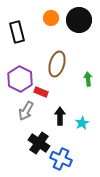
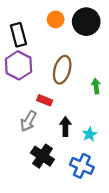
purple hexagon: (20, 79) -> (18, 65), moved
blue cross: (61, 159) -> (82, 166), moved

